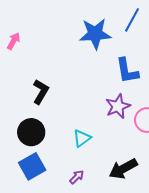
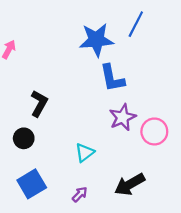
blue L-shape: (127, 71) -> (112, 78), moved
black circle: (31, 132) -> (24, 138), moved, size x0.7

